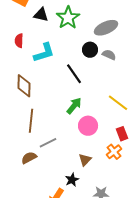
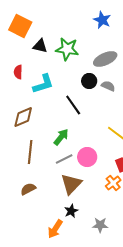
green star: (68, 18) -> (67, 49), turned -30
brown diamond: (24, 86) -> (23, 117), turned 65
green arrow: (74, 106) -> (61, 137), moved
gray line: (48, 143) -> (64, 159), moved
brown triangle: (85, 160) -> (71, 184), moved, size x1.6

